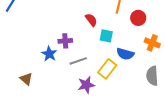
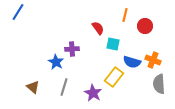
orange cross: (152, 43) -> (153, 60), moved
gray line: (78, 61) -> (64, 87), moved, turned -54
purple star: (86, 85) -> (93, 93), turned -30

